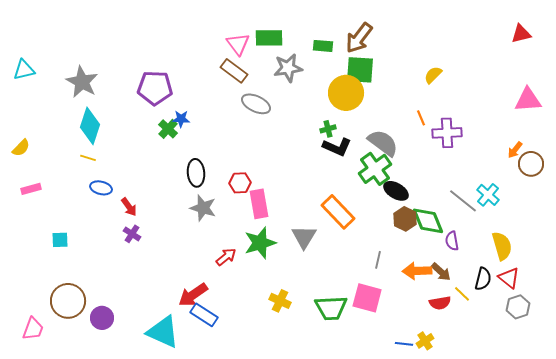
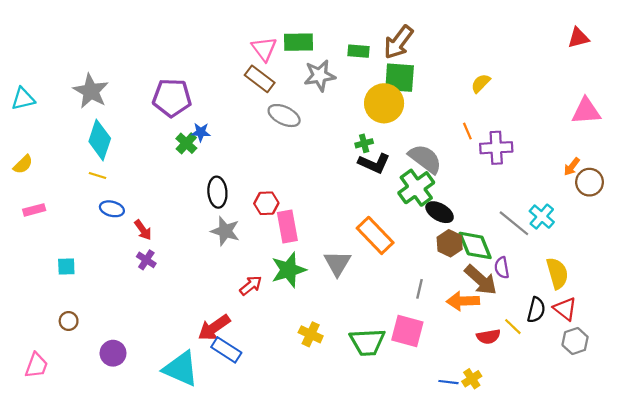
cyan triangle: (24, 70) -> (23, 99), moved
brown arrow: (441, 272) -> (481, 280), moved, size x1.5
brown circle: (68, 301) -> (69, 321), moved, size x0.5

